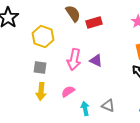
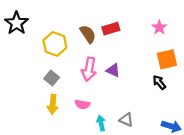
brown semicircle: (73, 14) -> (88, 34), moved
gray square: (40, 68) -> (52, 78), turned 32
pink semicircle: (68, 92) -> (82, 104), turned -136

